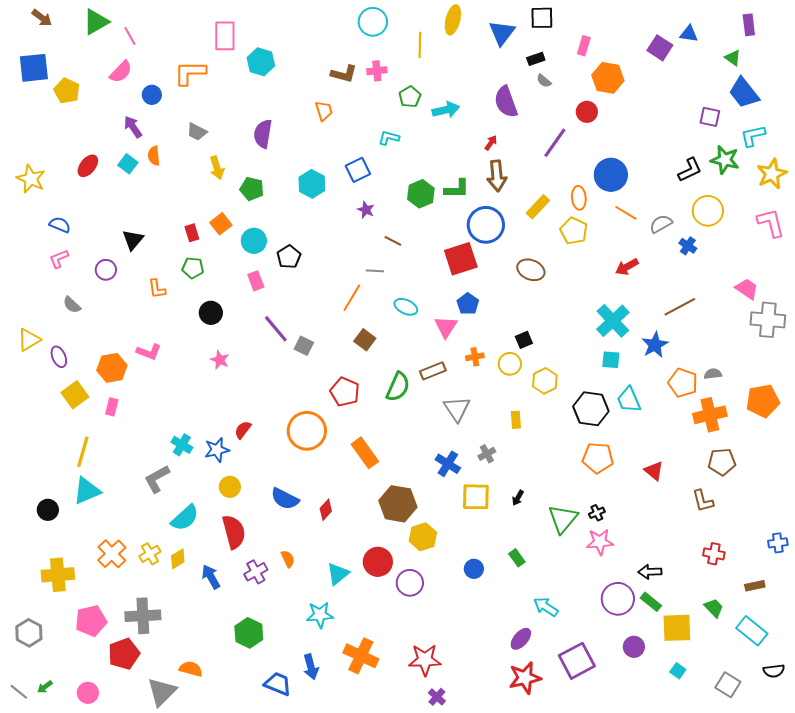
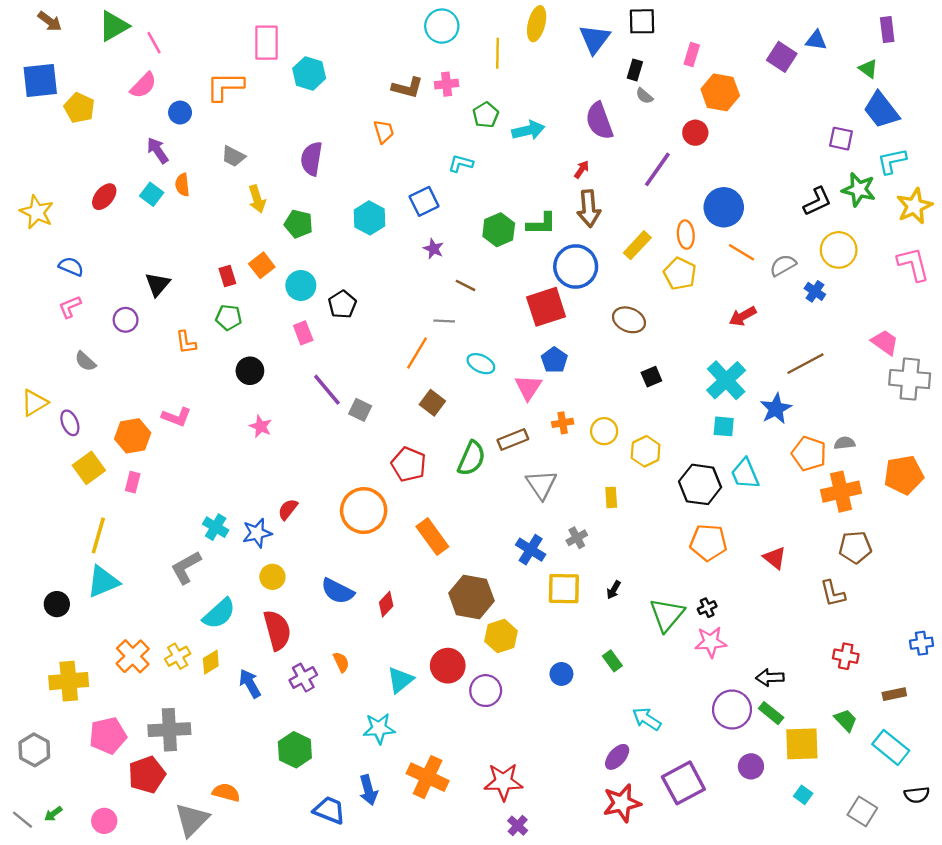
black rectangle: (536, 59) -> (635, 70), turned -54
black square: (524, 340) -> (651, 377), moved

